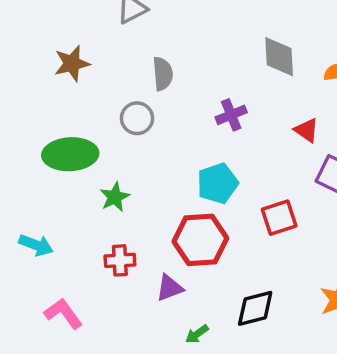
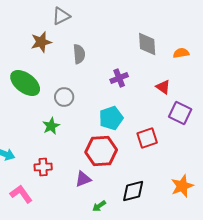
brown star: (72, 63) -> (41, 42), moved
gray circle: (137, 118) -> (64, 97), moved
green ellipse: (70, 154) -> (25, 83), moved, turned 40
red cross: (120, 260) -> (43, 167), moved

